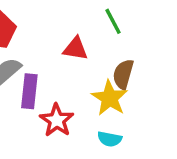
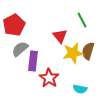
red triangle: (75, 49) -> (60, 36), turned 42
yellow star: (110, 98) -> (73, 53), moved, turned 30

